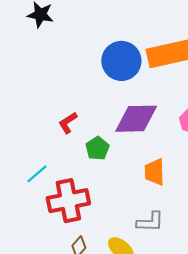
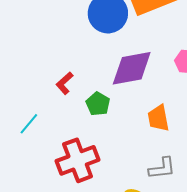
cyan line: (37, 174) -> (29, 124), moved

